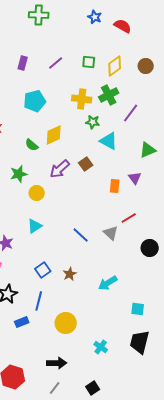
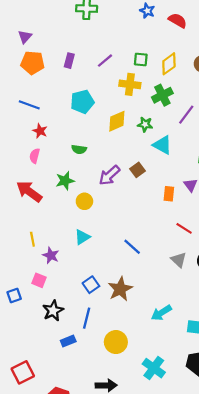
yellow cross: (82, 99) -> (130, 84), moved
yellow diamond: (54, 135) -> (117, 121), moved
green semicircle: (32, 145) -> (79, 149), turned -32
red line: (129, 218) -> (184, 228), turned 63
gray triangle: (111, 233) -> (179, 260), moved
brown star: (70, 274) -> (120, 289), size x1.6
cyan arrow: (108, 283) -> (161, 313), moved
cyan cross: (101, 347) -> (154, 368), size x1.5

